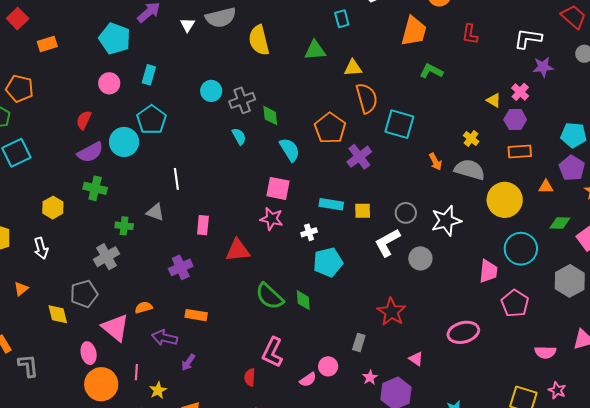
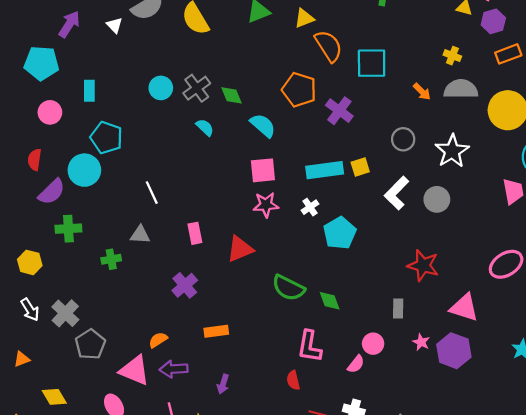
cyan rectangle: (331, 204) -> (325, 170), size x1.4
gray circle: (406, 213) -> (403, 139), moved
gray cross: (106, 257) -> (65, 313), moved
orange triangle: (21, 289) -> (22, 359), turned 35
green diamond: (303, 300) -> (330, 301), moved
yellow diamond: (58, 314) -> (54, 397), moved
purple arrow: (165, 338) -> (174, 369), moved
pink triangle: (416, 359) -> (464, 308), size x1.8

